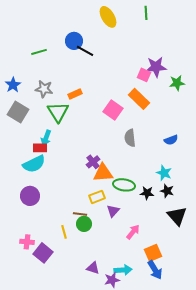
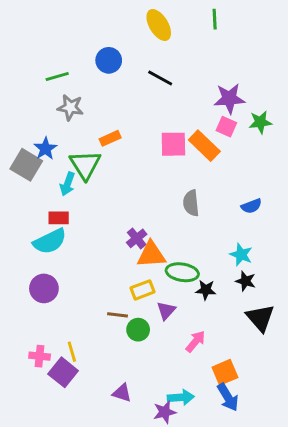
black line: (85, 51) -> (160, 78), moved
pink square: (144, 75) -> (226, 127), moved
blue star: (13, 85) -> (45, 149), moved
gray star: (44, 89) -> (70, 107), moved
pink square: (113, 110) -> (173, 144), moved, turned -36
cyan arrow: (46, 138) -> (67, 184), moved
black star: (147, 193) -> (206, 290), moved
green circle: (84, 224) -> (138, 330), moved
yellow line: (64, 232) -> (72, 352), moved
purple triangle: (93, 268) -> (122, 393), moved

